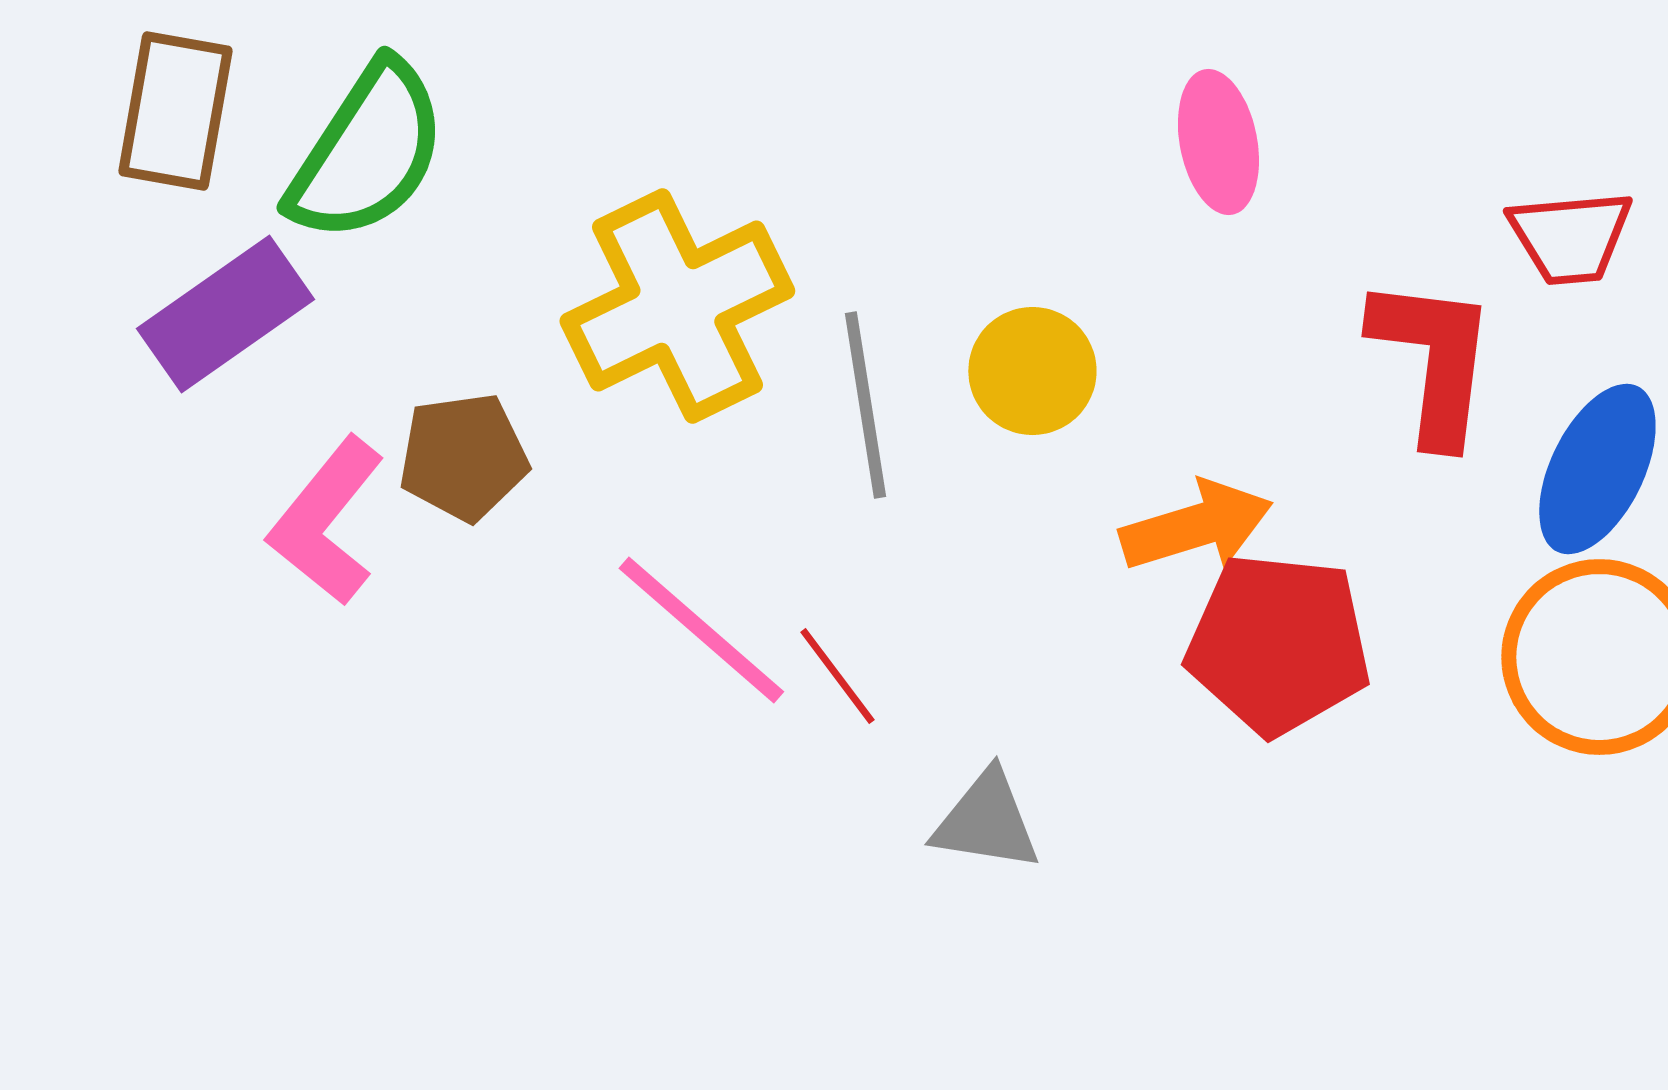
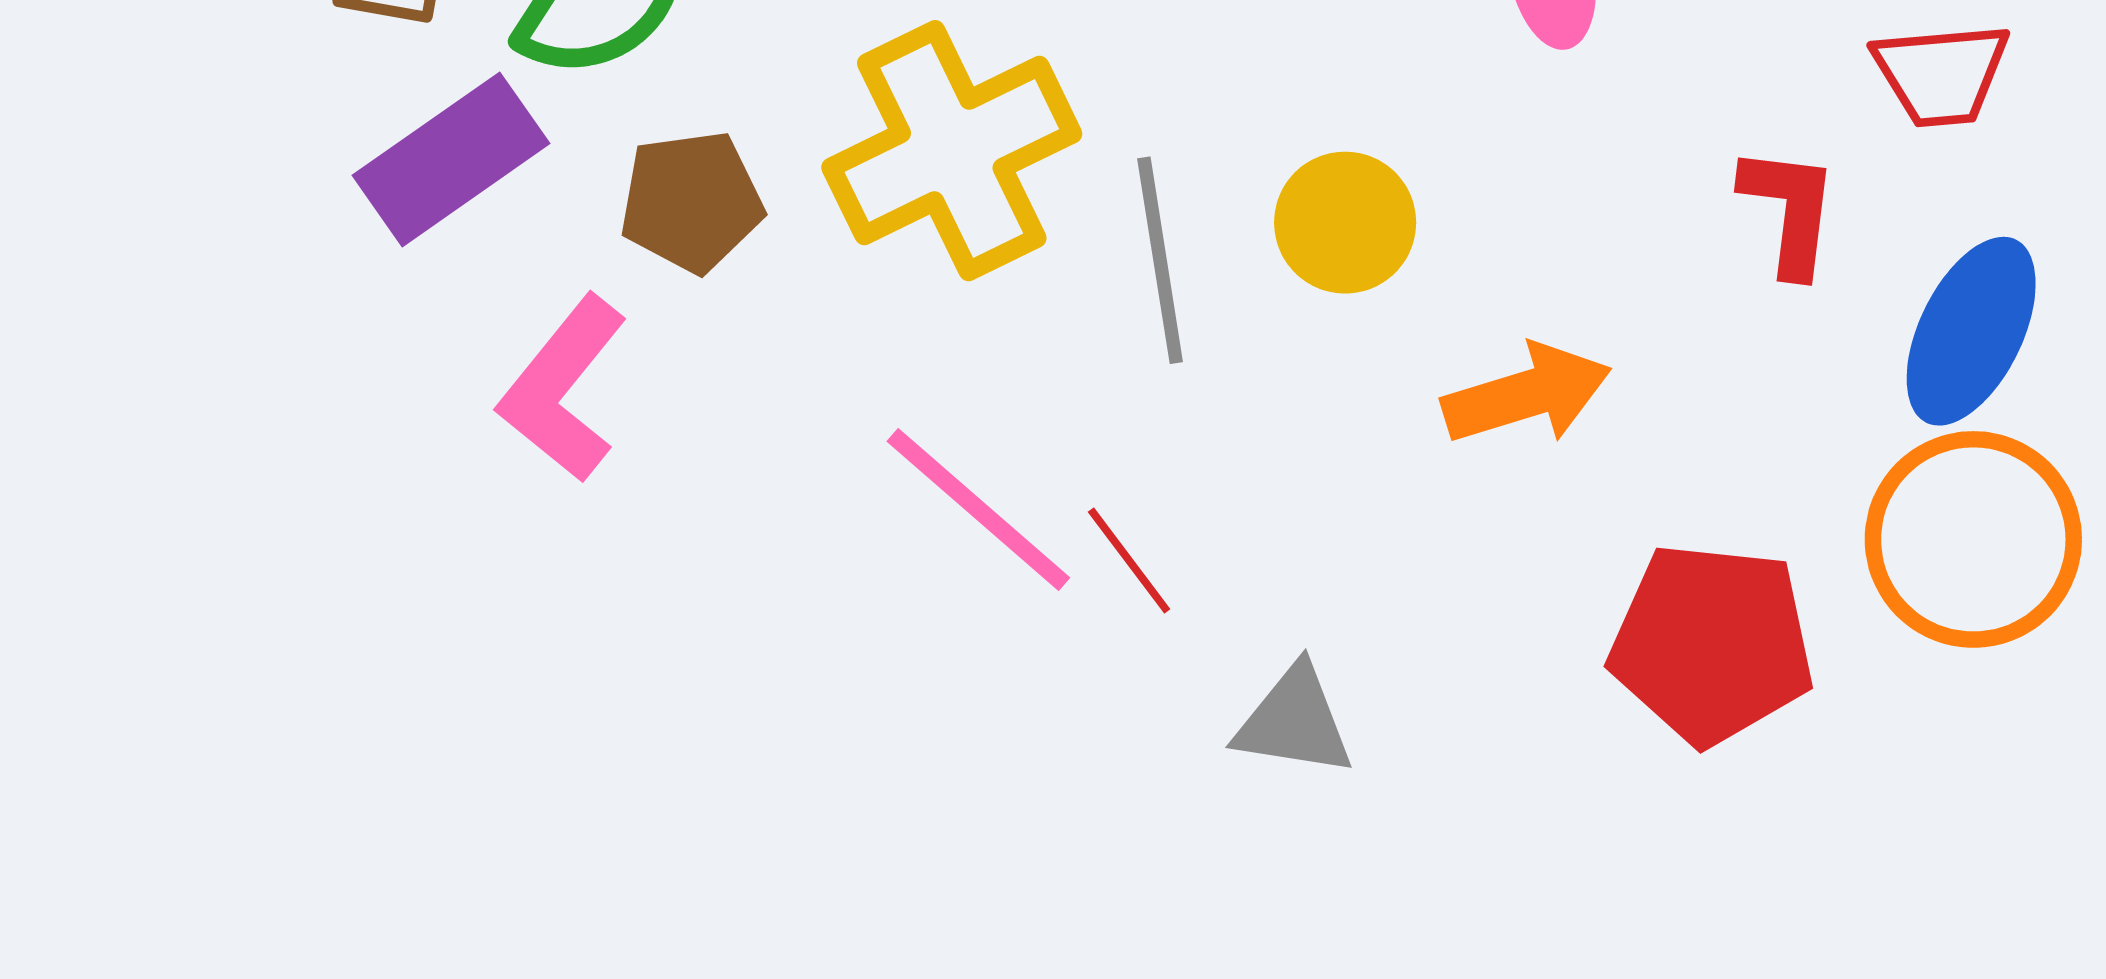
red L-shape: (1433, 360) -> (1789, 210), size x0.7
brown pentagon: (463, 457) -> (691, 202), moved
red pentagon: (1278, 644) -> (1712, 644), moved

